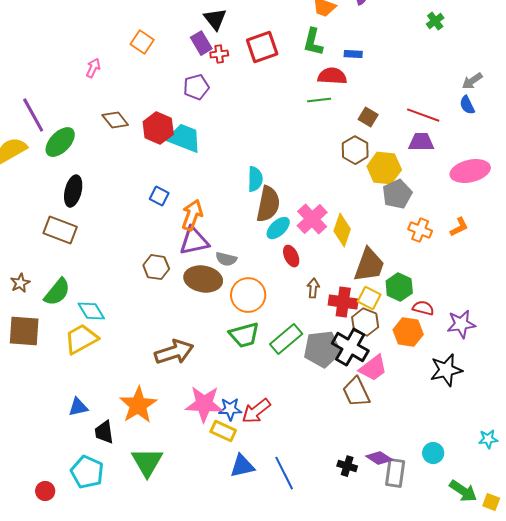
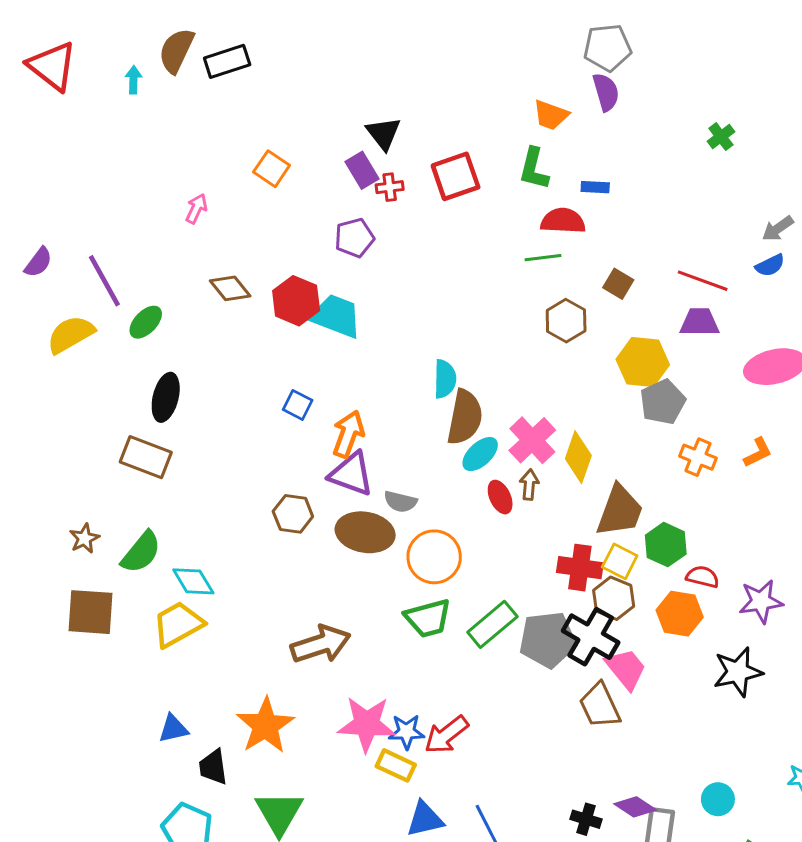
blue semicircle: (467, 105) -> (770, 265), turned -90
green ellipse: (60, 142) -> (146, 322), size x0.7
brown hexagon: (355, 150) -> (566, 321), moved
purple triangle: (194, 241) -> (351, 474), turned 32
brown arrow: (313, 288) -> (529, 485), moved
pink trapezoid: (373, 368) -> (626, 669), turned -92

